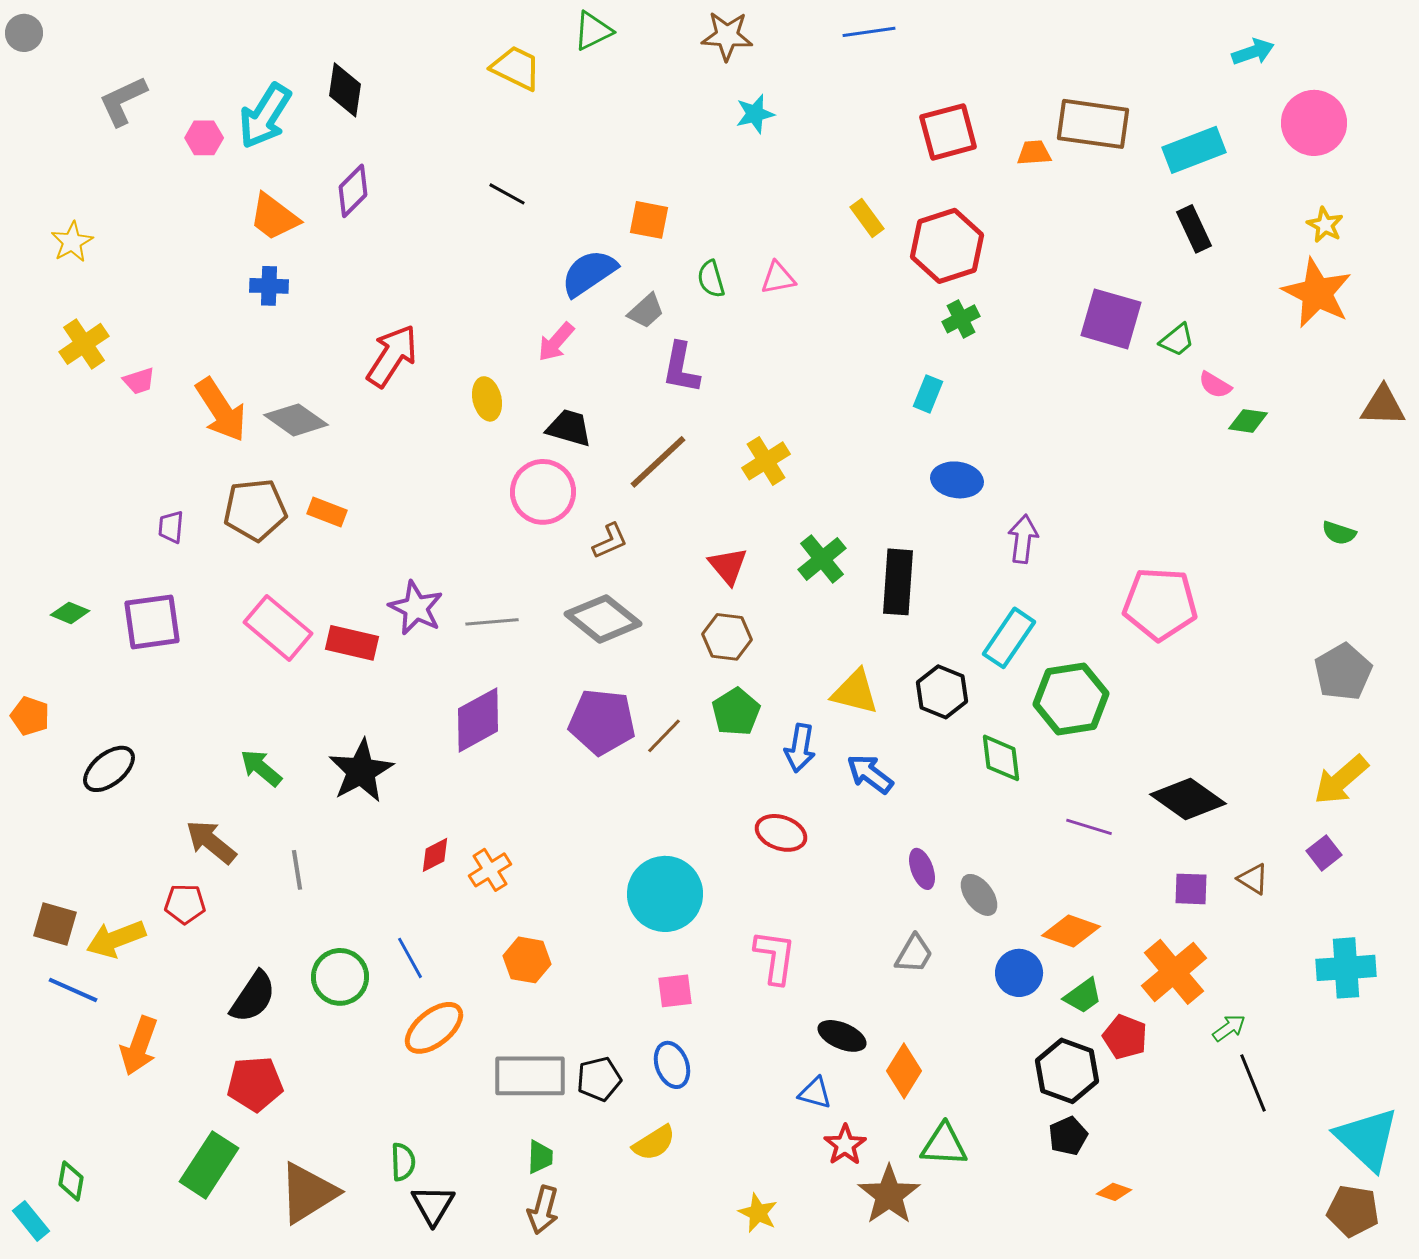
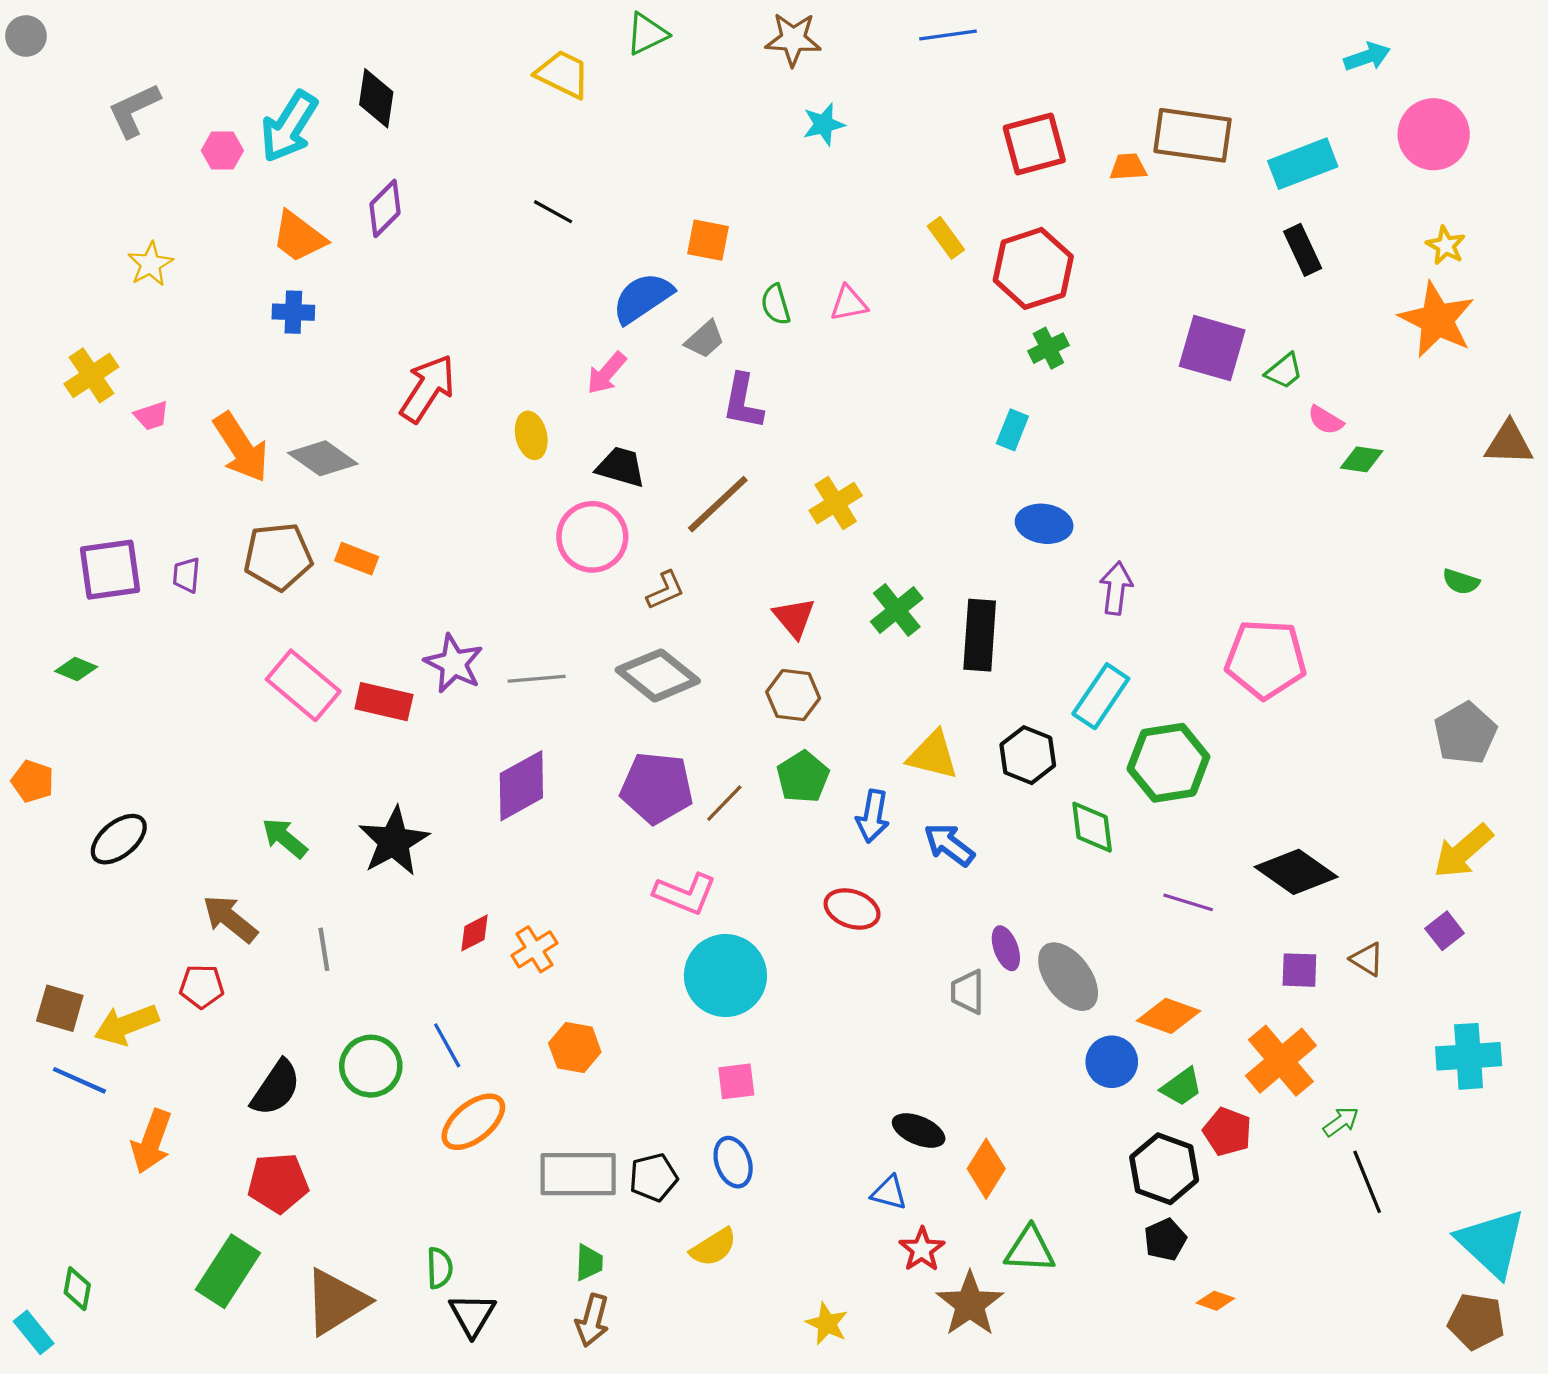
yellow star: (72, 242) -> (150, 264), moved
purple square: (152, 622) -> (110, 570), moved
gray ellipse: (979, 895) -> (1068, 977), size x1.5
gray trapezoid: (914, 954) -> (968, 992), moved, turned 150
pink L-shape: (775, 957) -> (685, 894), moved, turned 104

